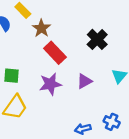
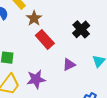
purple star: (50, 84) -> (36, 79), moved

